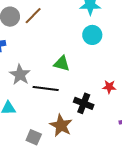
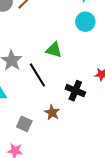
black line: (46, 89) -> (37, 75), turned 50
brown star: (61, 126) -> (52, 112), size x0.7

